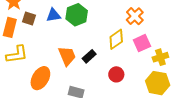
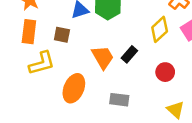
brown square: (29, 19) -> (62, 35), moved

